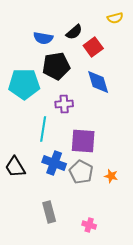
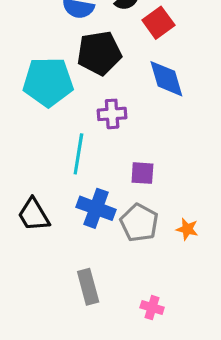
purple square: (83, 141) -> (142, 173), size x0.6

